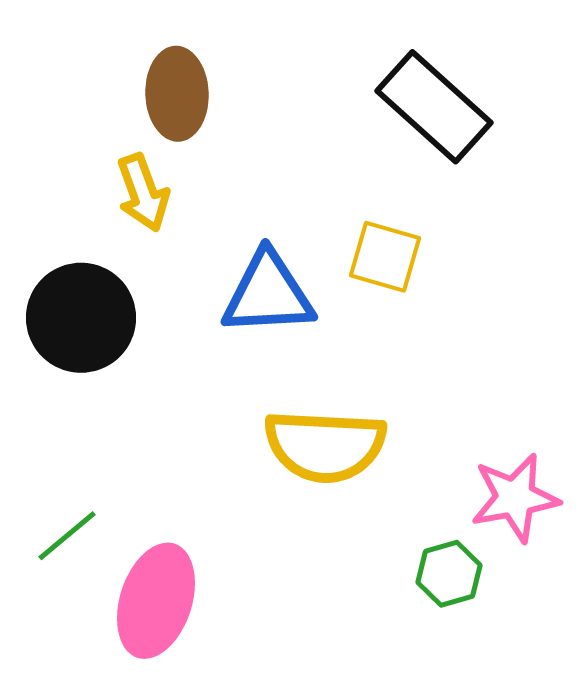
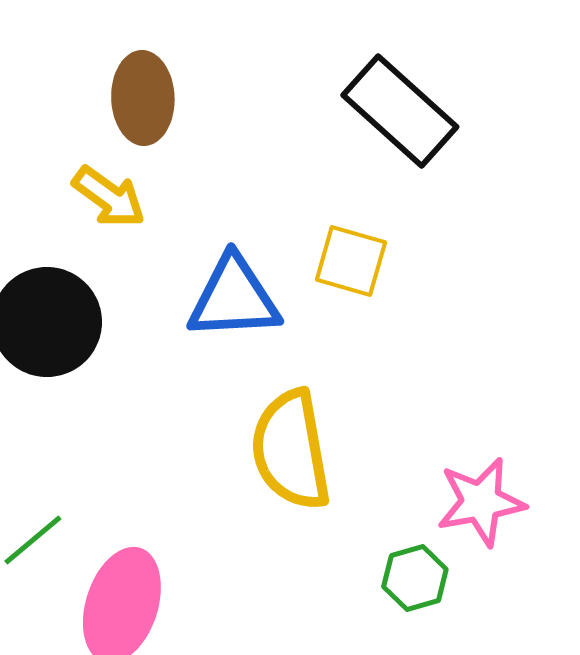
yellow arrow: (143, 193) -> (109, 197), turned -34
yellow semicircle: (325, 446) -> (291, 450), turned 77

